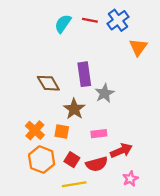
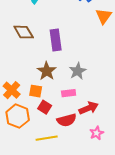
brown diamond: (48, 83) -> (24, 32), moved
gray star: (105, 93) -> (78, 71), moved
red square: (72, 160) -> (45, 107), moved

